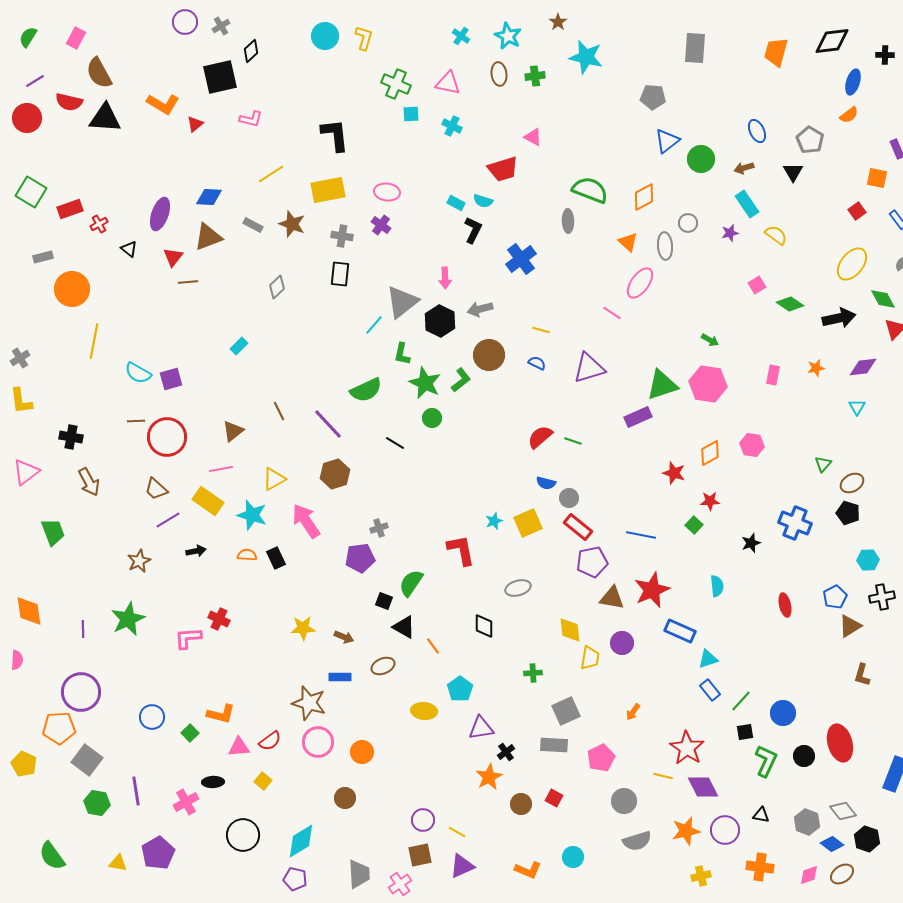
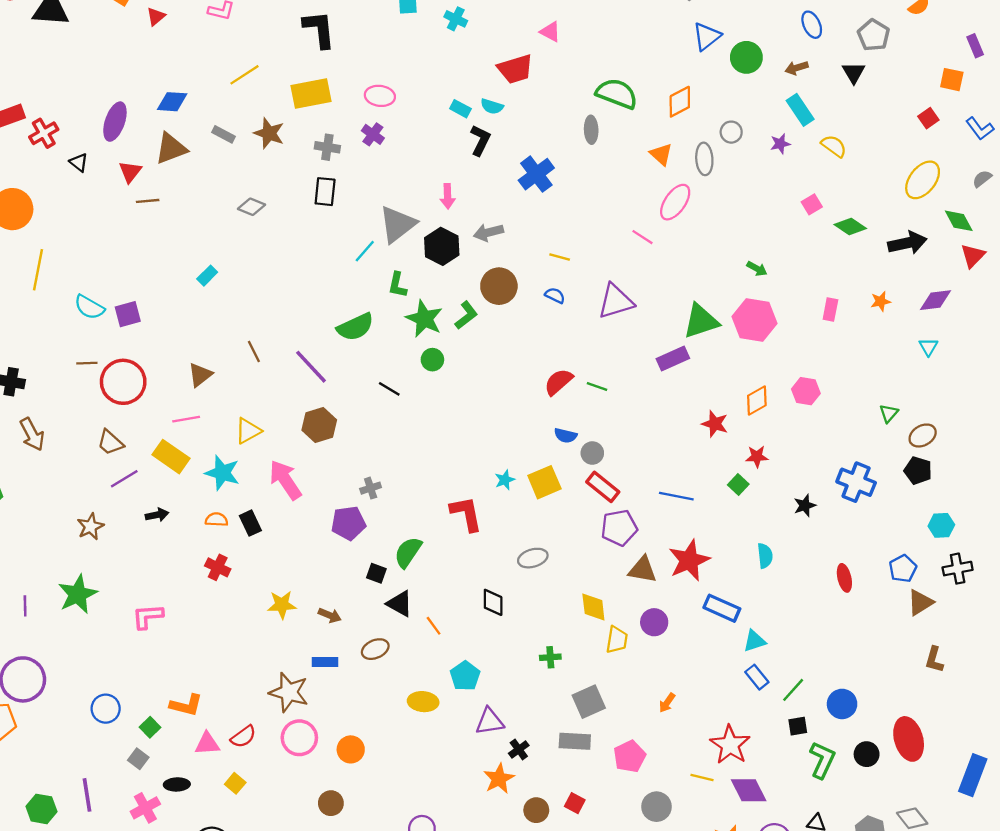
red cross: (99, 224) -> (44, 133), size x1.4
gray diamond: (277, 287) -> (252, 207), turned 65
red cross: (219, 619) -> (218, 567), moved
gray square: (87, 760) -> (138, 759), moved, size x0.6

